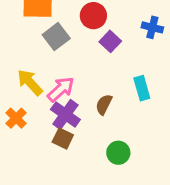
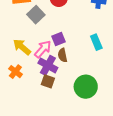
purple square: (110, 41) -> (58, 39), moved, turned 32
brown semicircle: (104, 104) -> (62, 55), moved, turned -32
green circle: (118, 153) -> (86, 87), size x1.5

